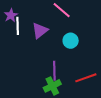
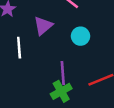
white line: (18, 26) -> (19, 48), moved

